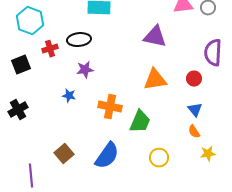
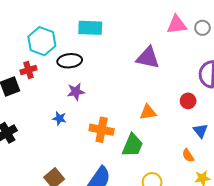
cyan hexagon: (30, 21) -> (42, 41), moved
red cross: (50, 49) -> (28, 70), moved
orange triangle: (155, 80) -> (148, 112), moved, size x0.7
blue triangle: (195, 110) -> (200, 131), moved

